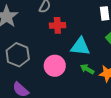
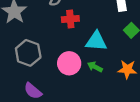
green arrow: (87, 69) -> (95, 67), moved

